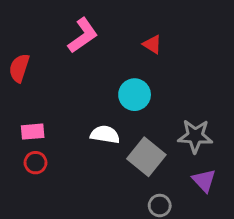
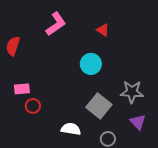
white semicircle: (105, 135) -> (71, 129), moved
red circle: (35, 163) -> (33, 106), moved

